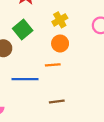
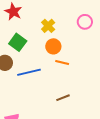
orange line: (53, 65) -> (62, 63), moved, turned 32
blue line: (25, 79) -> (29, 72), moved

